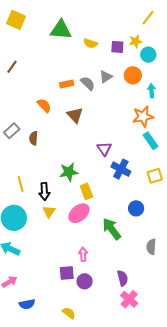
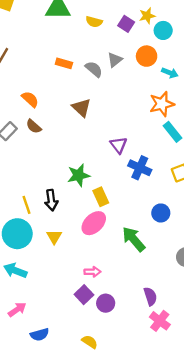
purple square: (117, 47) -> (126, 24), turned 32
orange rectangle: (67, 84) -> (64, 63), moved, turned 32
cyan arrow: (152, 91) -> (170, 73), turned 120
orange semicircle: (44, 105) -> (30, 99), moved
brown semicircle: (34, 138) -> (34, 126), moved, turned -48
yellow line: (21, 184) -> (27, 205), moved
yellow triangle: (49, 212) -> (54, 237), moved
pink arrow: (83, 254) -> (92, 272), moved, turned 96
purple square: (67, 273) -> (84, 295), turned -35

